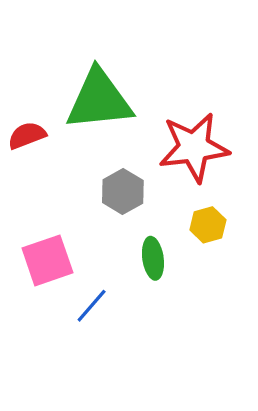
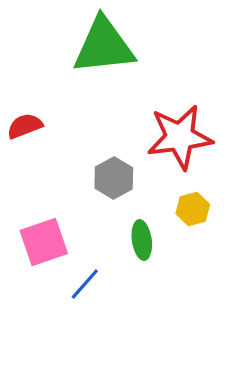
green triangle: (99, 100) -> (104, 46), moved

